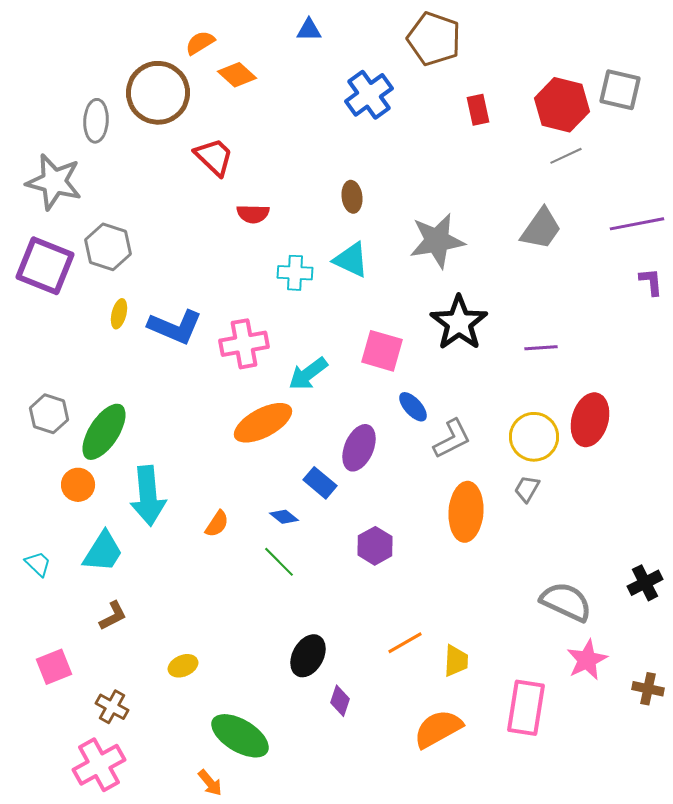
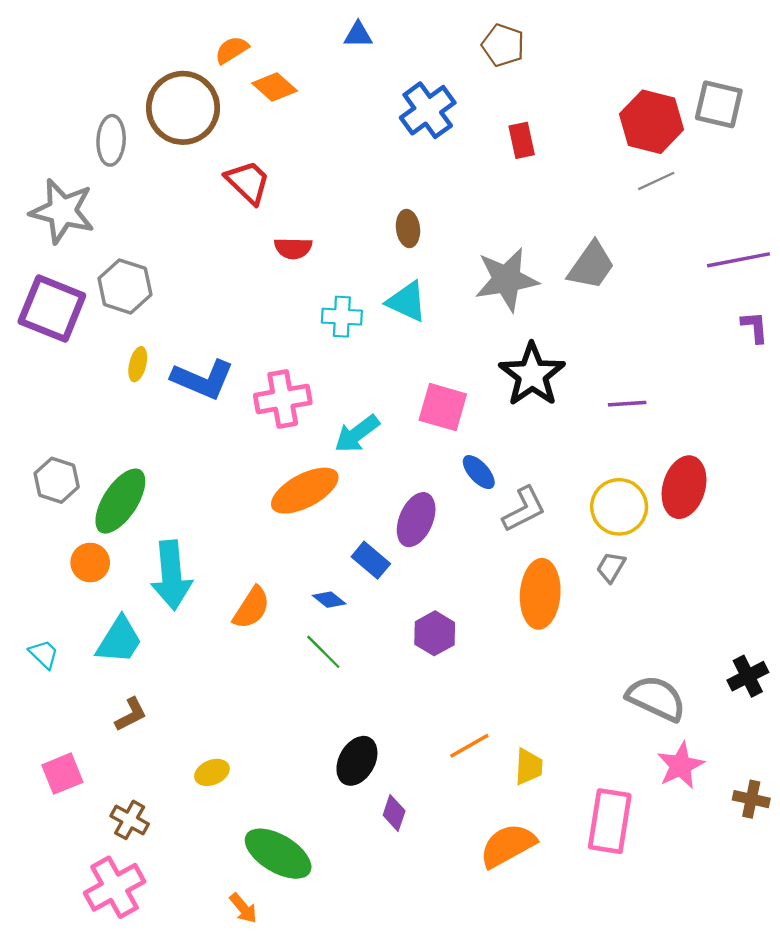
brown pentagon: (434, 39) -> (503, 45), size x0.7
red rectangle: (478, 110) -> (522, 140), moved
gray trapezoid: (541, 229) -> (591, 266), moved
orange semicircle: (217, 524) -> (251, 608), size x1.4

